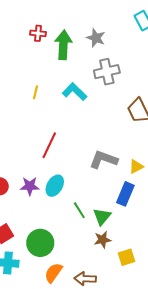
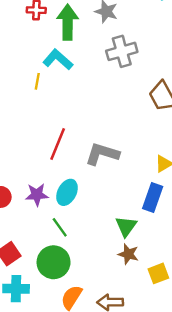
cyan L-shape: (75, 92) -> (58, 60), moved
gray L-shape: (103, 160) -> (102, 154), moved
green line: (79, 210) -> (60, 227), moved
brown star: (103, 240) -> (128, 254), turned 30

